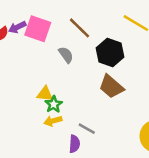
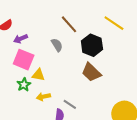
purple arrow: (17, 27) -> (21, 39), moved
pink square: (38, 29) -> (24, 60), moved
green star: (54, 104) -> (24, 85), moved

